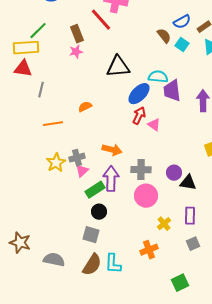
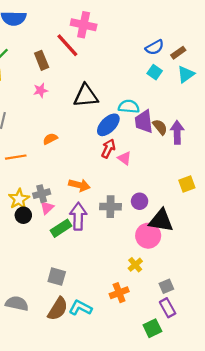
brown semicircle: (164, 36) -> (160, 127), moved
pink star: (76, 52) -> (41, 90), moved
purple circle: (174, 173) -> (140, 201), moved
black triangle: (188, 183) -> (161, 221), size x1.4
pink circle: (146, 196) -> (148, 236), moved
black circle: (99, 212) -> (23, 215), moved
purple rectangle: (190, 216) -> (168, 308), moved, turned -30
cyan L-shape: (113, 264) -> (80, 308), turned 115

